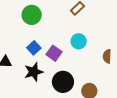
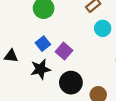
cyan circle: (79, 41) -> (103, 28), moved

